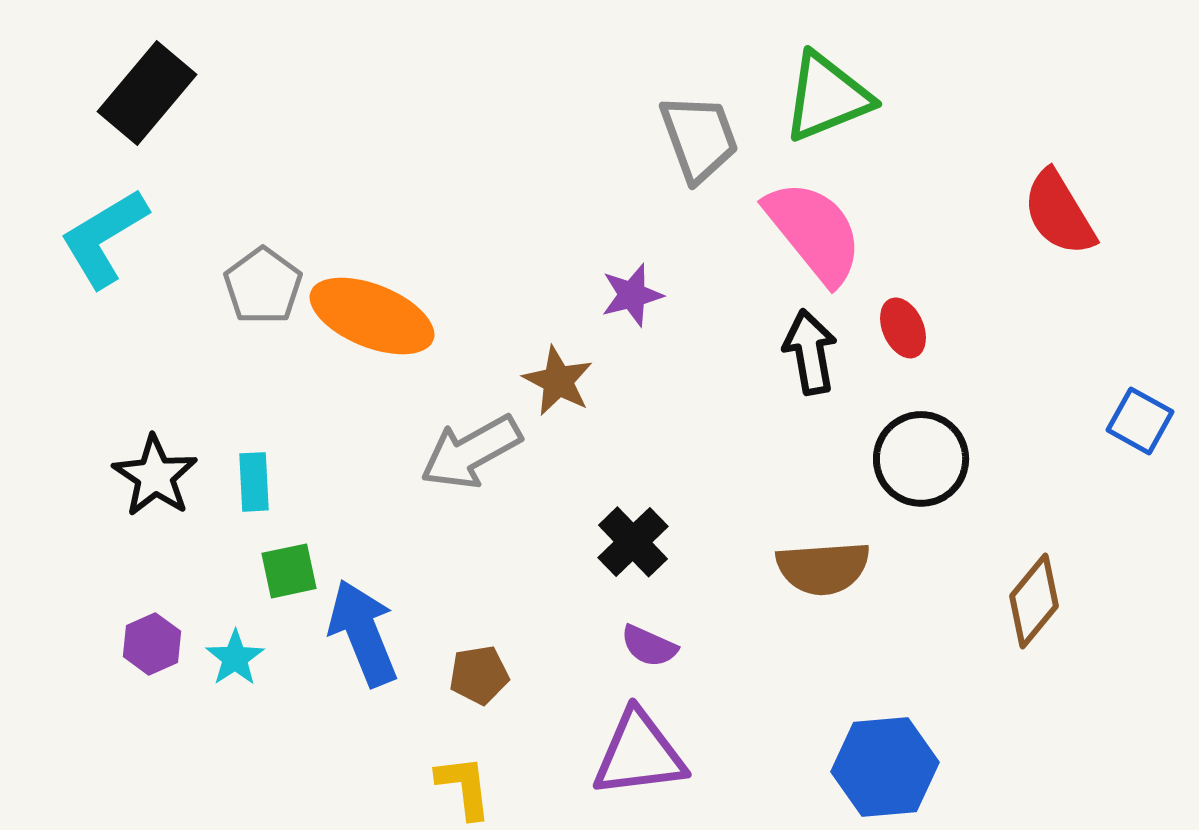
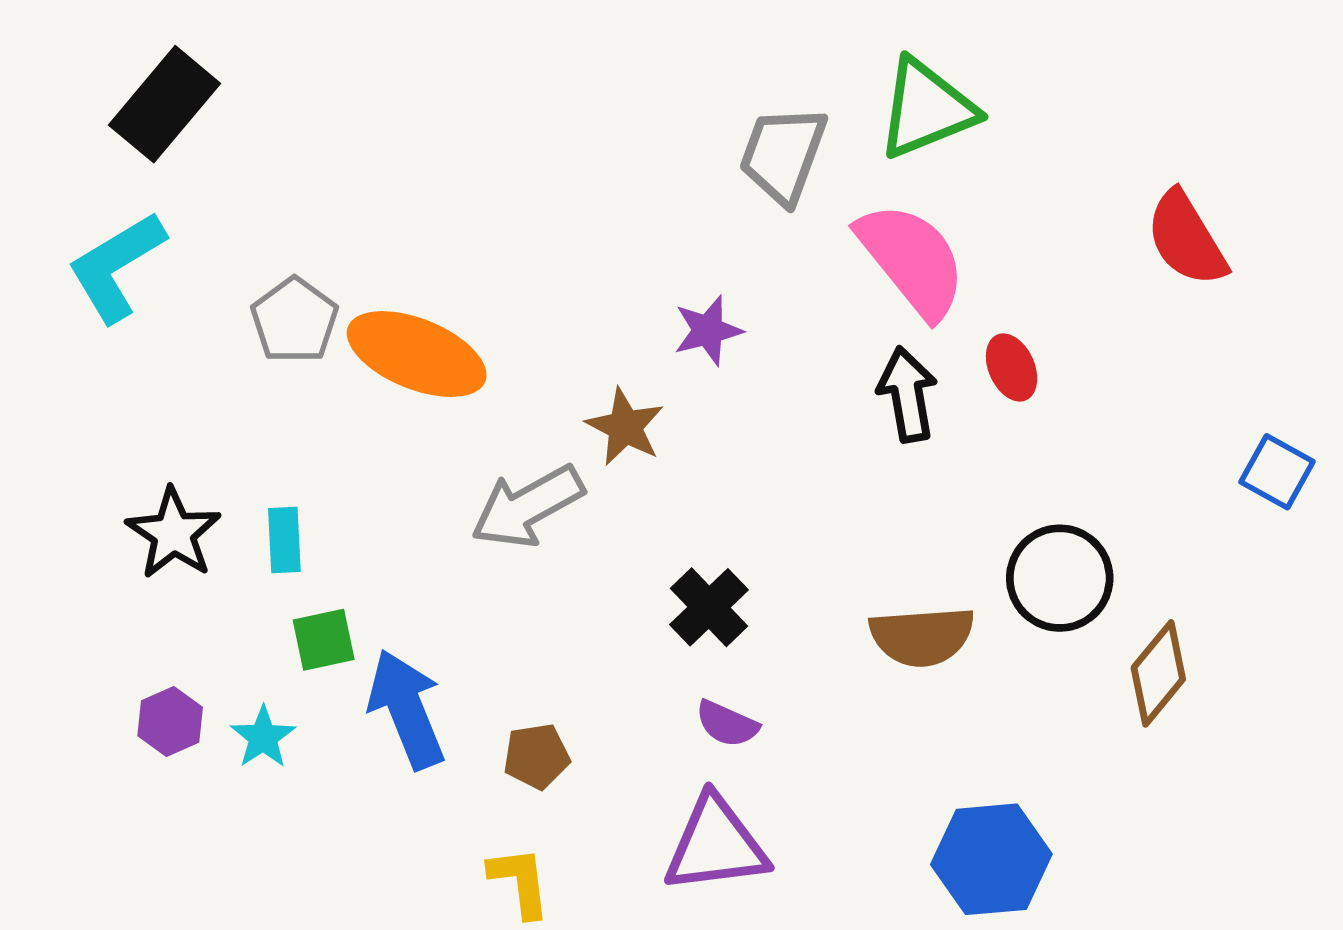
gray trapezoid: (699, 138) -> (783, 155), turned -140
black circle: (921, 459) -> (1060, 578), moved

